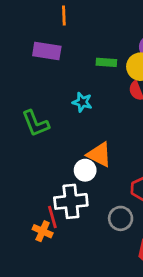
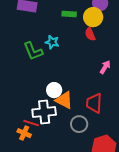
green L-shape: (35, 123) -> (33, 51), moved
orange triangle: (99, 155) -> (64, 100), moved
red line: (52, 217) -> (31, 123), turned -56

